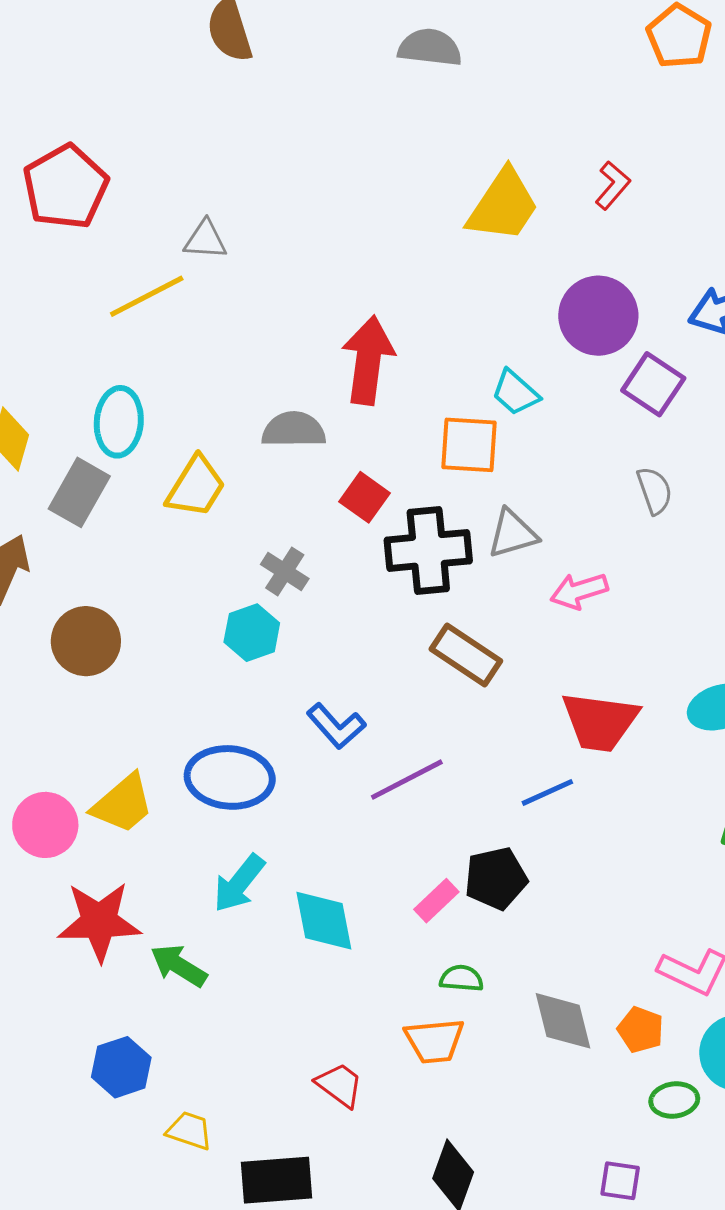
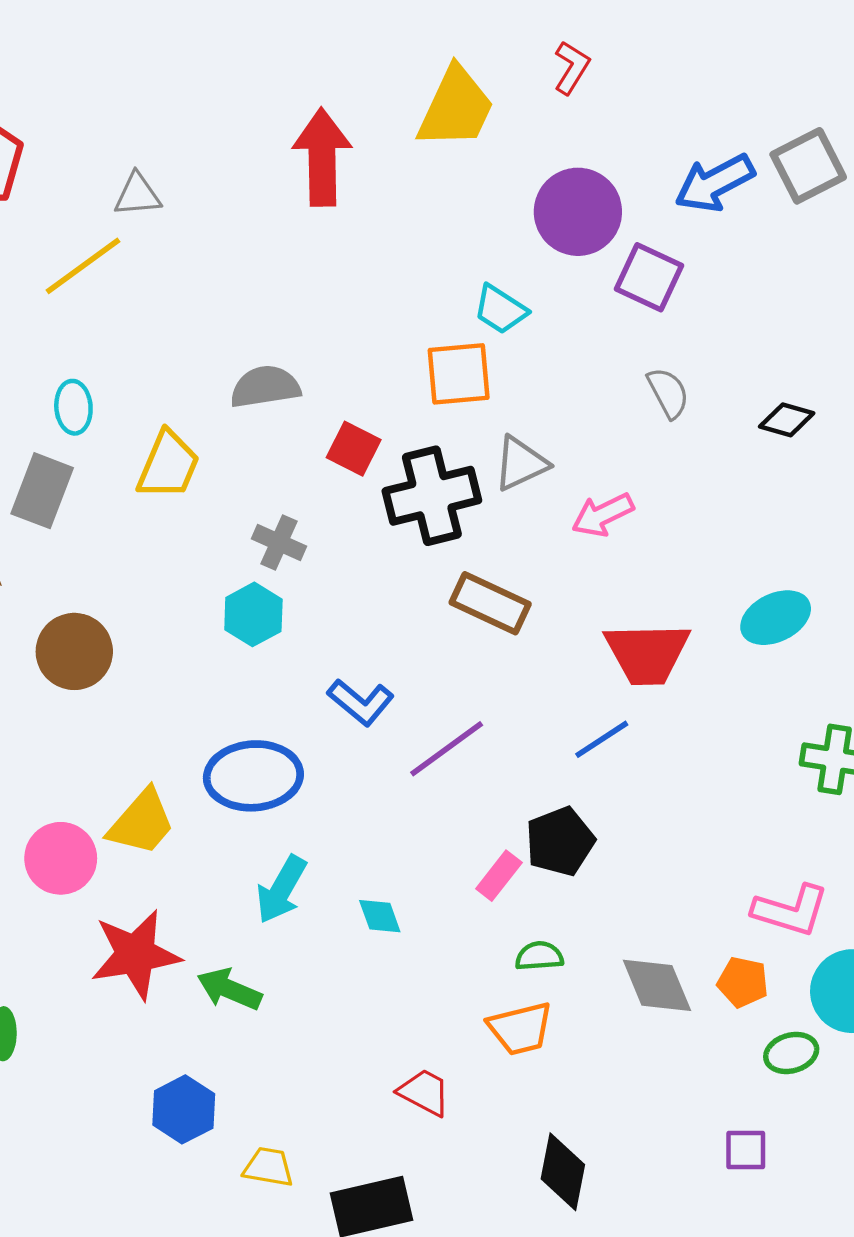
red arrow: (368, 360) -> (322, 157), moved
cyan ellipse: (119, 422) -> (73, 407), size x0.7
cyan diamond: (324, 921) -> (380, 916), size x0.6

